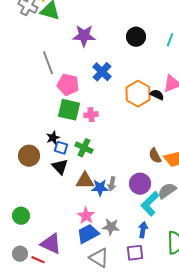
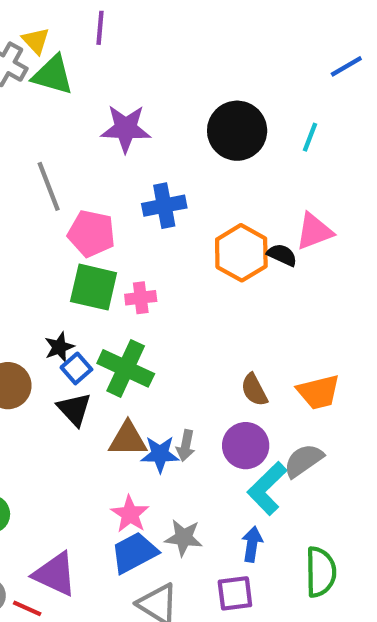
black circle: (136, 37) -> (237, 131), size x1.4
blue cross: (102, 72) -> (164, 206), turned 36
blue square: (61, 148) -> (76, 368), turned 32
green cross: (84, 148) -> (126, 368), size x1.4
brown semicircle: (155, 156) -> (254, 390), moved

